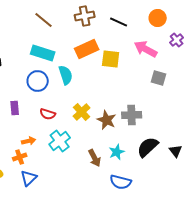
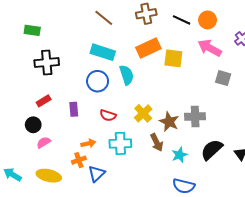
orange circle: (158, 18) -> (208, 20), moved
cyan cross: (60, 141) -> (120, 143), turned 35
brown arrow: (95, 158) -> (157, 142), moved
blue triangle: (29, 178) -> (96, 174), moved

